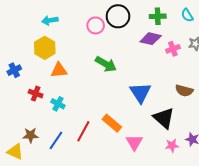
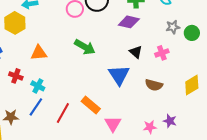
yellow hexagon: (45, 48) -> (15, 23), moved
pink cross: (173, 49) -> (162, 53), moved
brown semicircle: (184, 91) -> (154, 85), moved
black triangle: (164, 118) -> (136, 52), moved, size x0.6
blue line: (56, 140) -> (36, 107), moved

